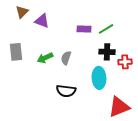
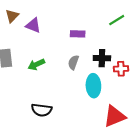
green line: (106, 29) -> (117, 20), moved
gray semicircle: (66, 58) -> (73, 62), moved
black semicircle: (66, 91) -> (42, 110), moved

